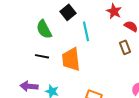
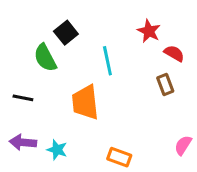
black square: (68, 12) -> (66, 33), moved
black line: (42, 56) -> (23, 98), moved

